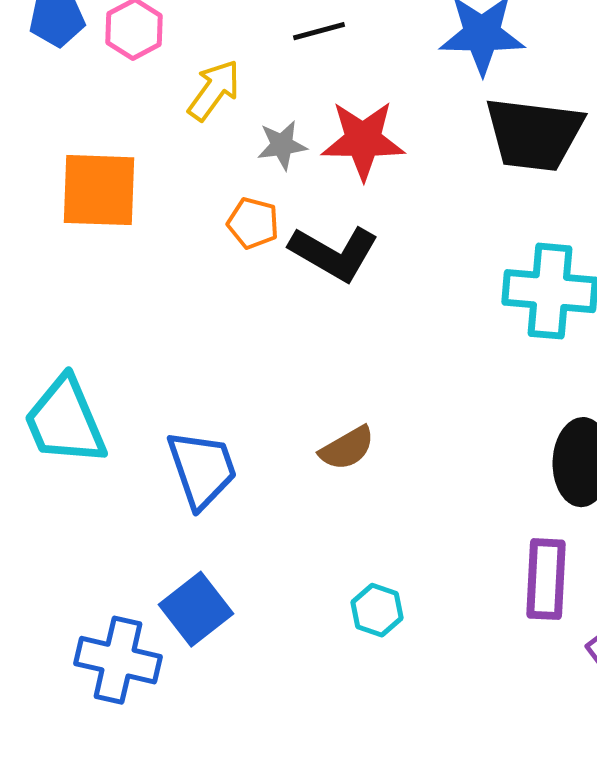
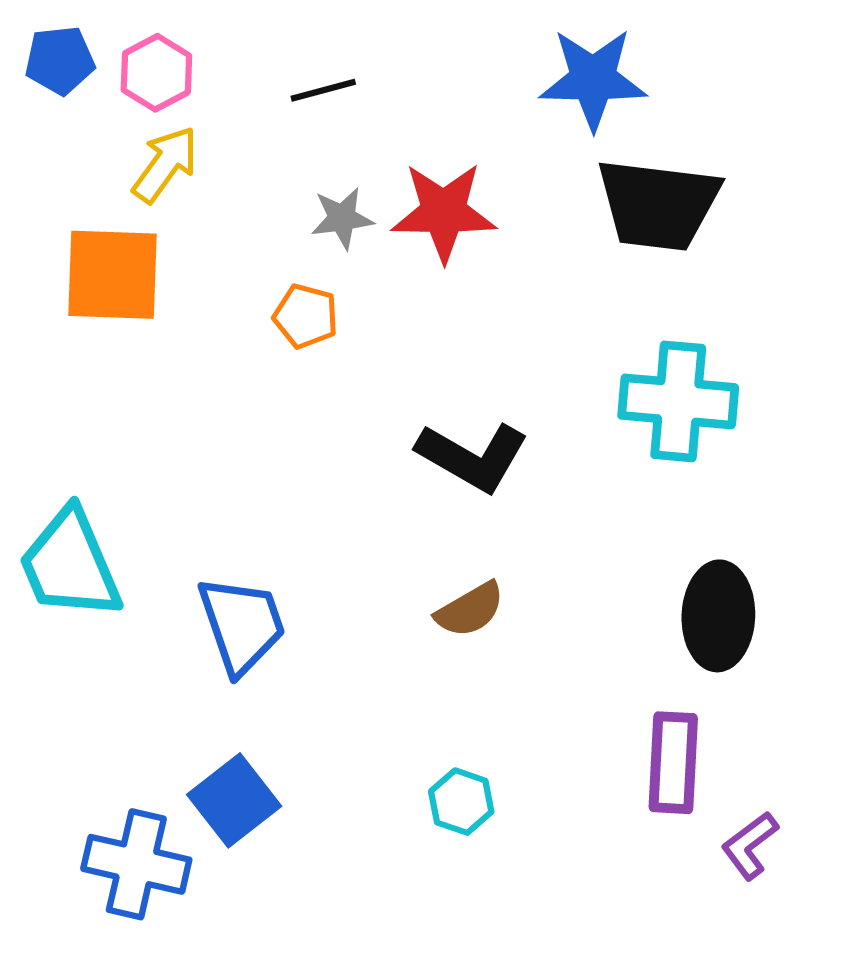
black line: (319, 31) -> (323, 90), moved
yellow arrow: (214, 90) -> (165, 164), moved
black L-shape: (334, 253) -> (473, 457), moved
brown semicircle: (347, 448) -> (470, 610), moved

